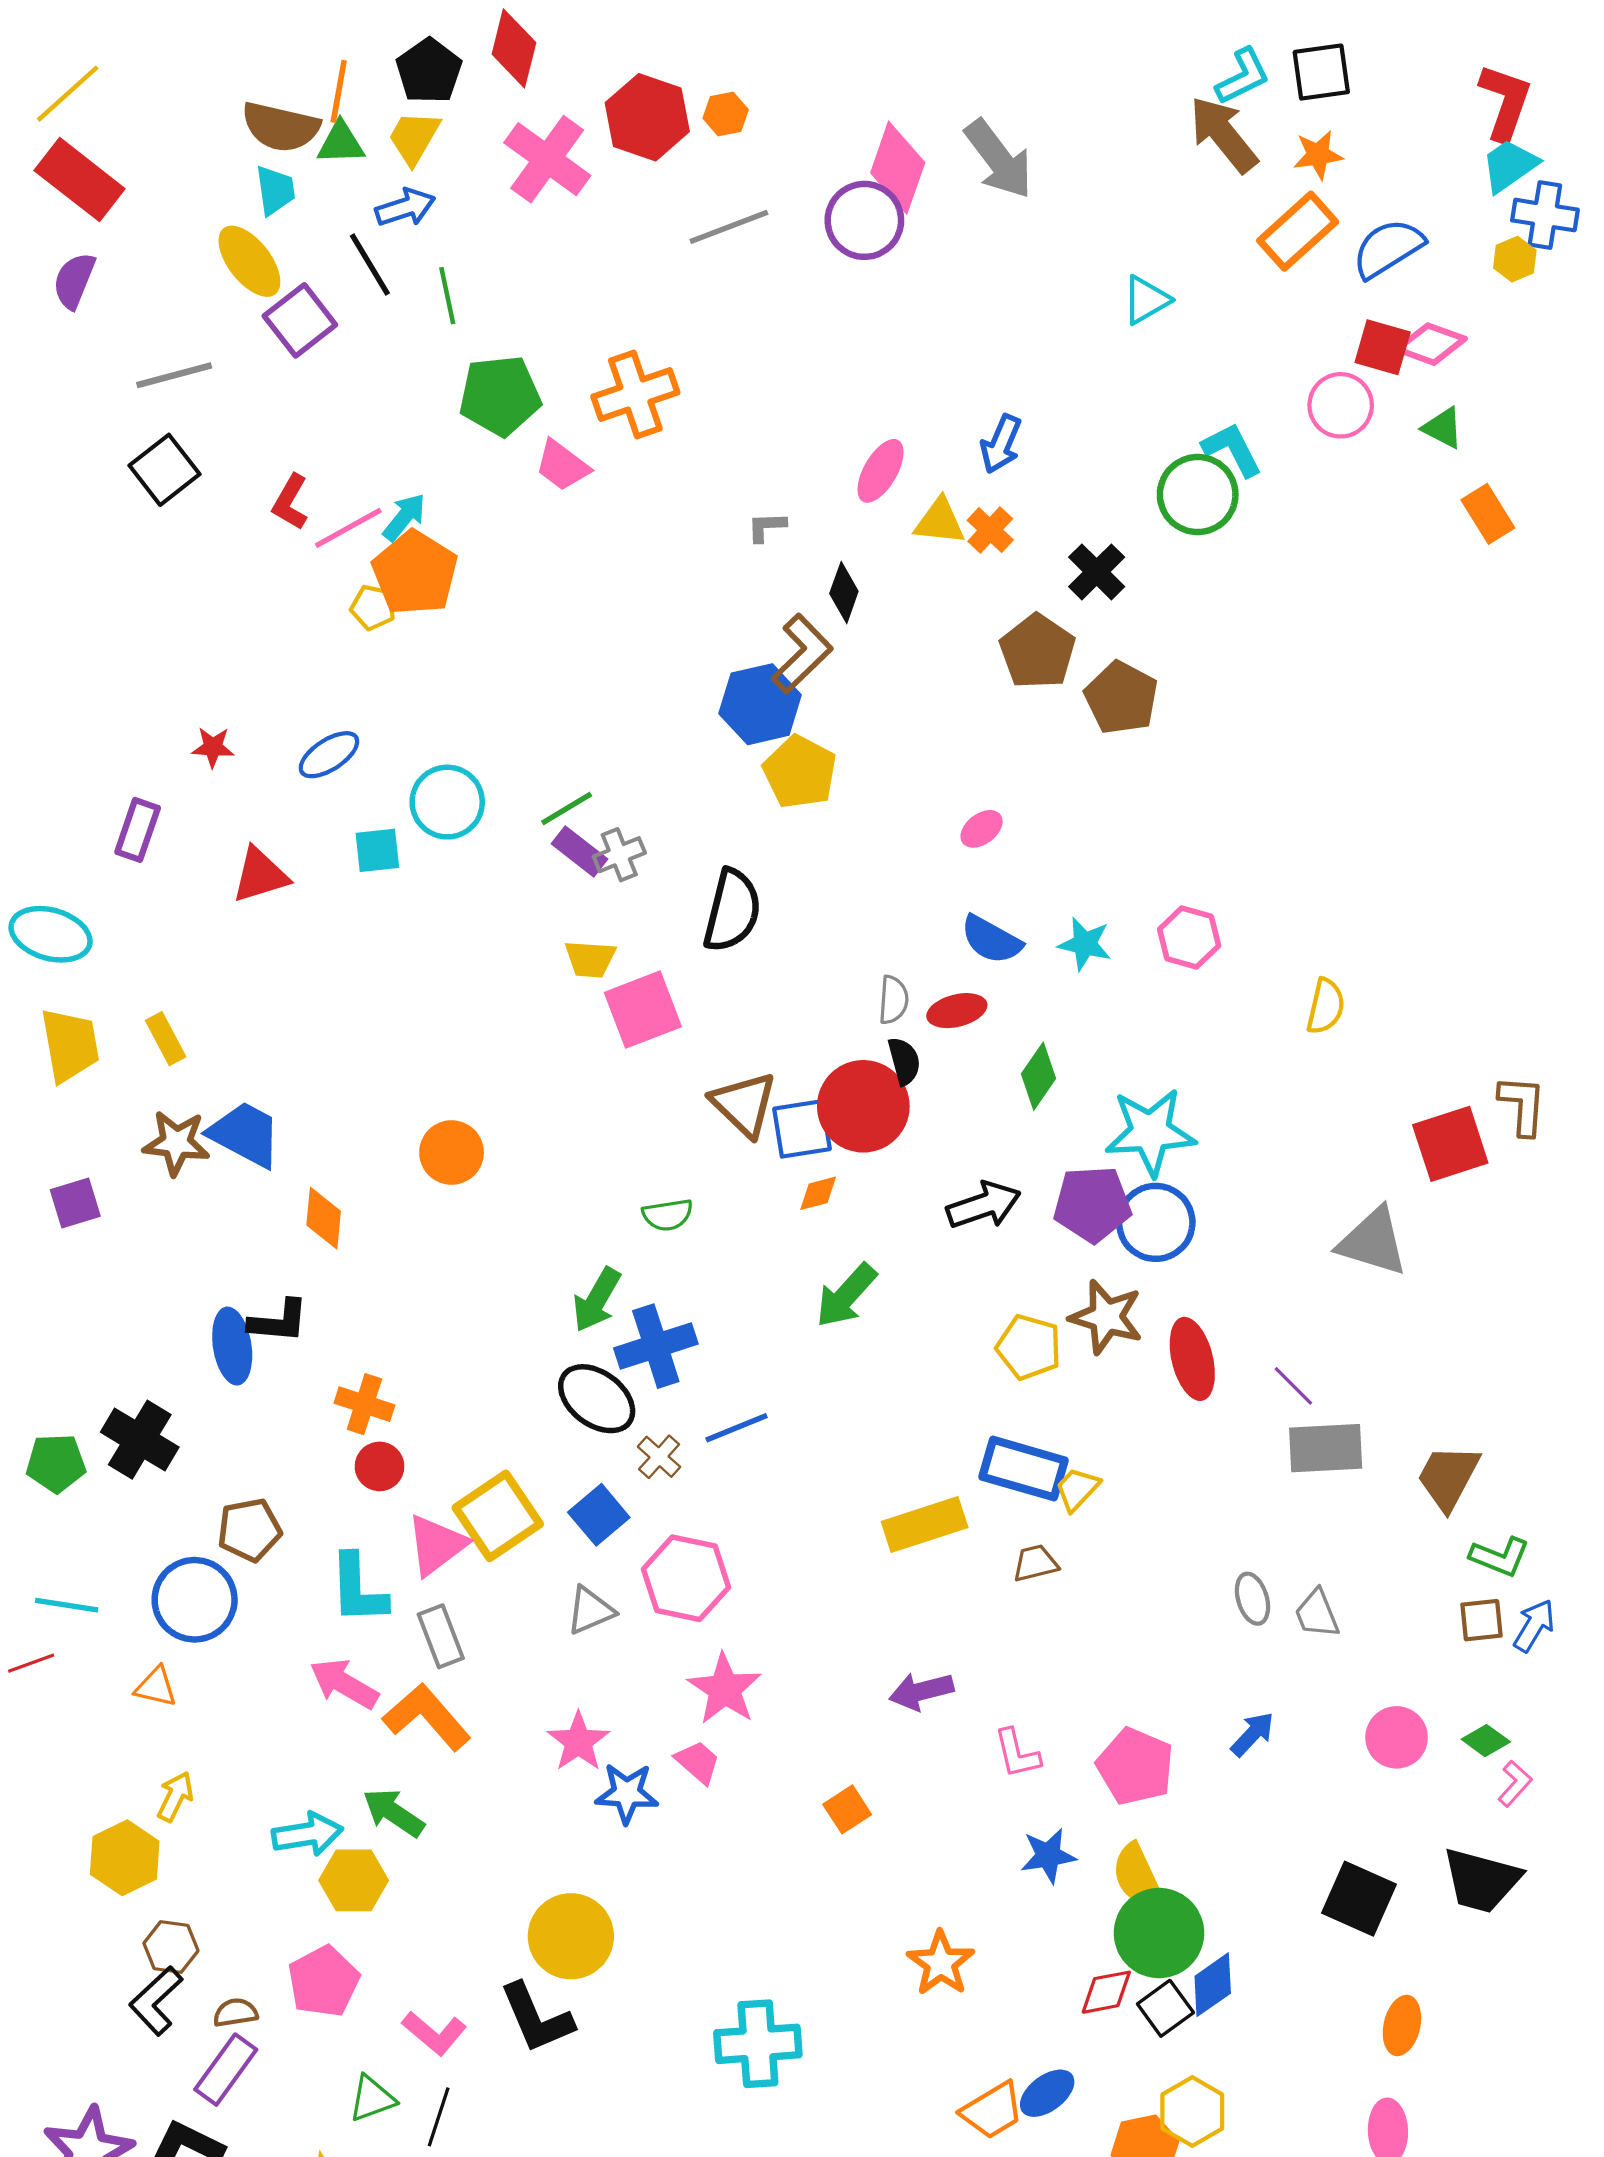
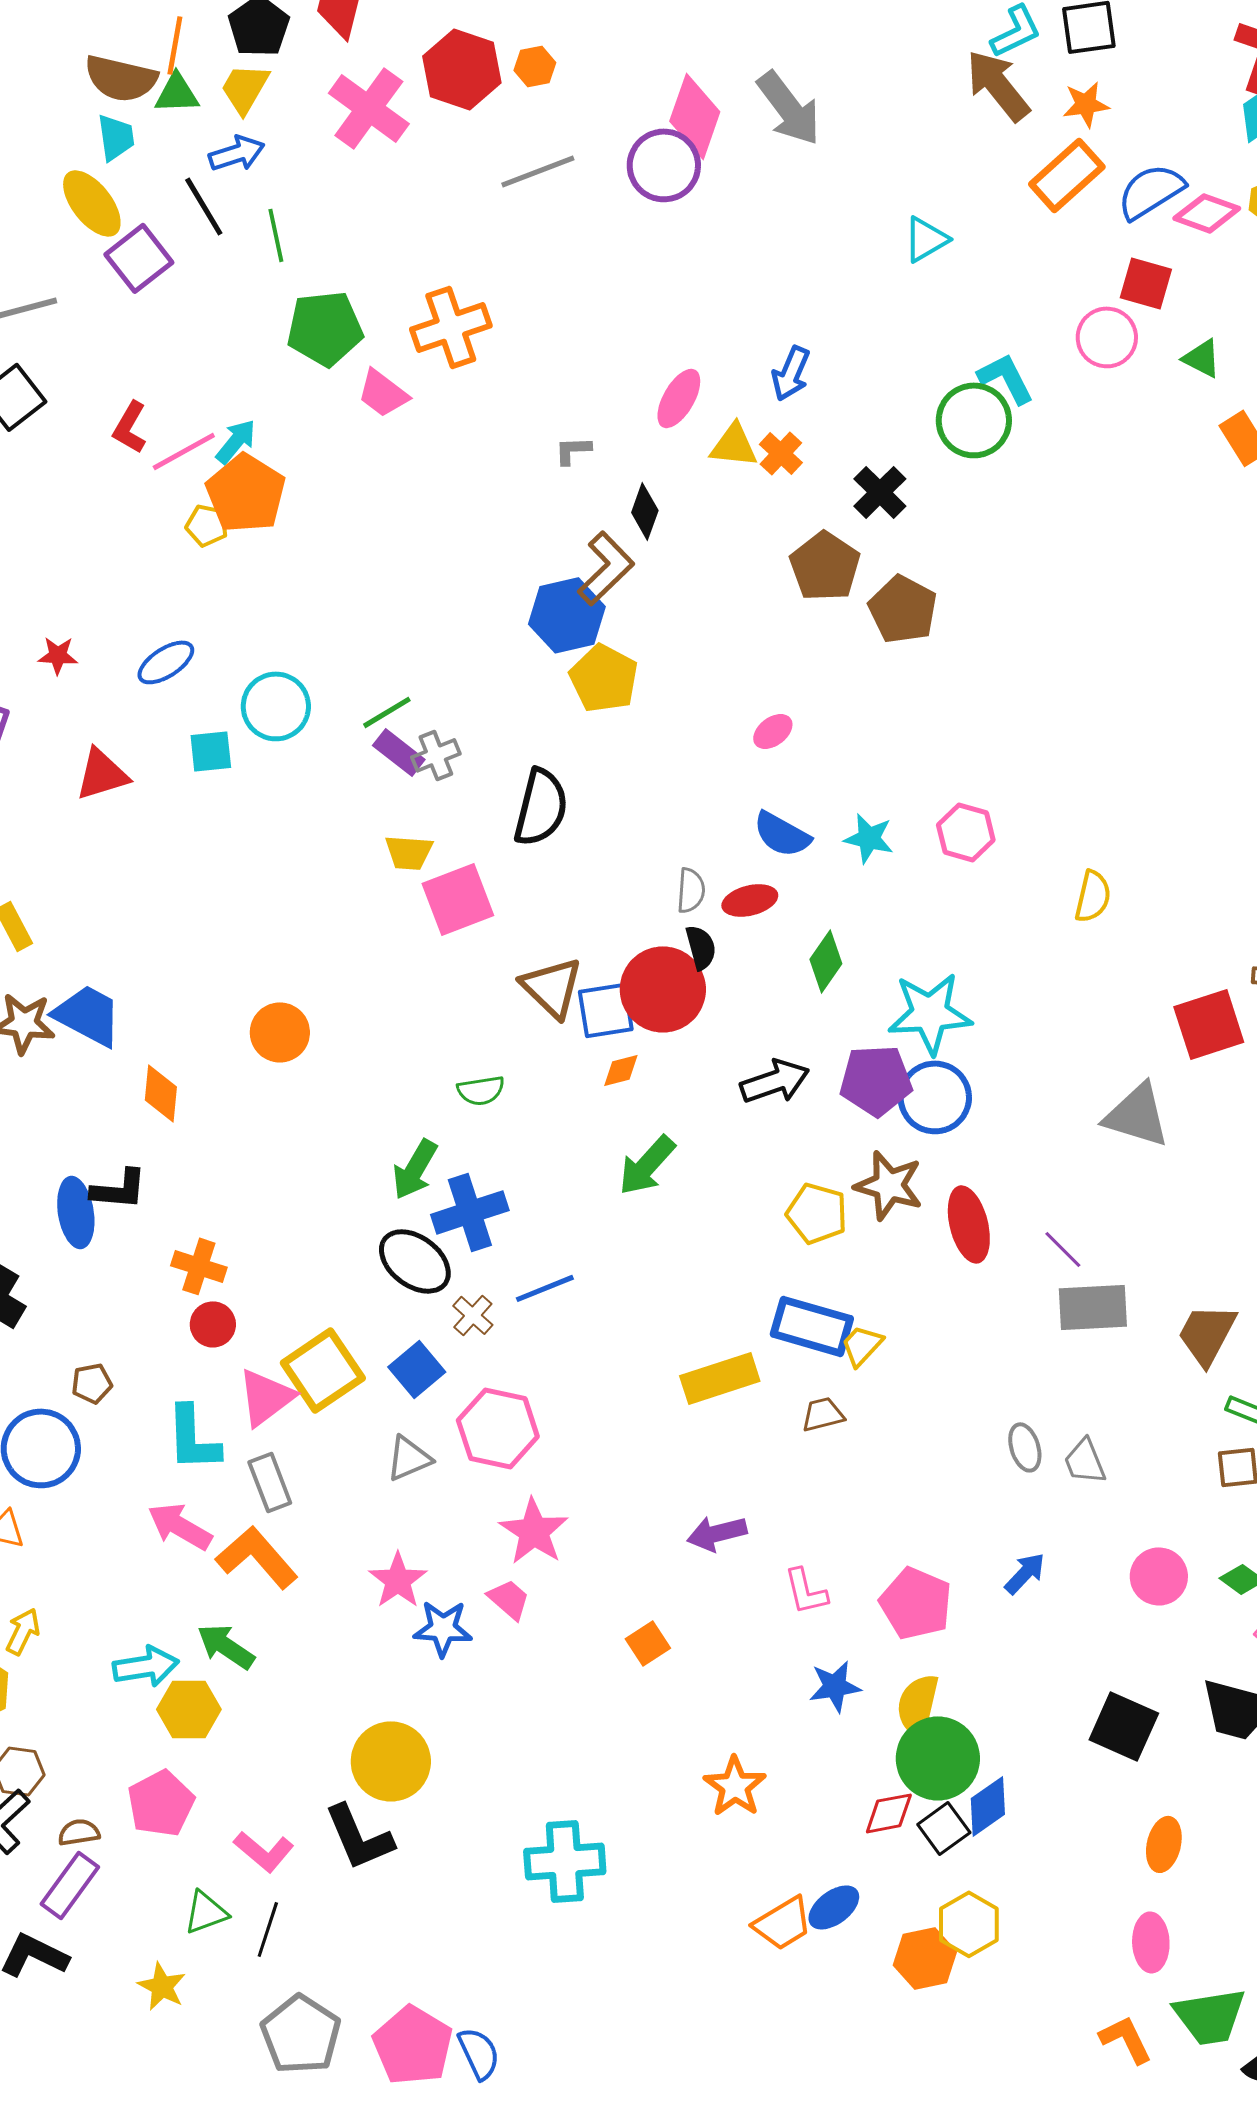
pink diamond: (1431, 344) -> (1207, 213), moved
brown pentagon: (249, 1530) -> (92, 1383), size x0.7
yellow semicircle: (1137, 1876) -> (918, 1705), turned 38

